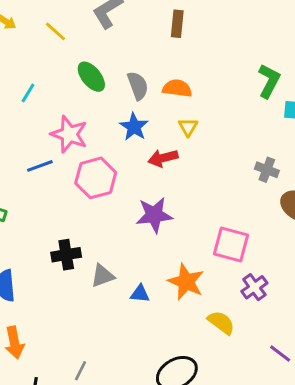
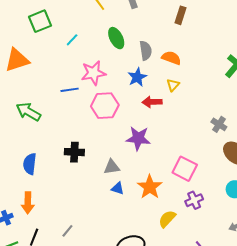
pink star: (69, 134) -> (93, 73), turned 30
gray triangle: (103, 276) -> (112, 167), moved
yellow semicircle: (221, 323) -> (167, 219), turned -96

